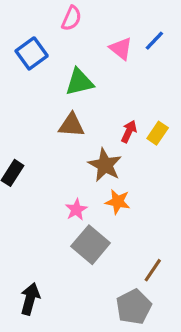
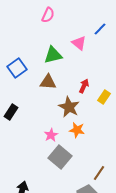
pink triangle: (121, 49) -> (79, 43), moved
blue square: (32, 53) -> (17, 68), moved
yellow rectangle: (158, 133) -> (104, 97), moved

